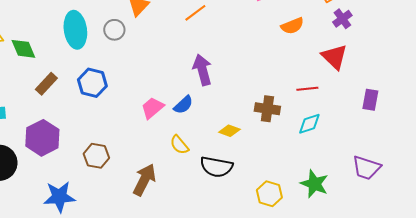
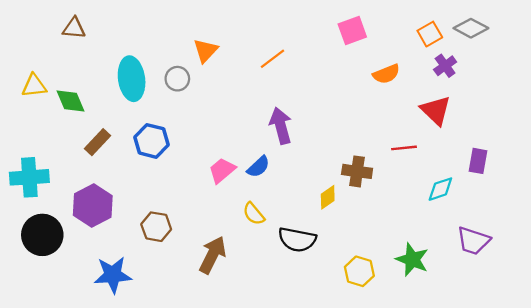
cyan diamond: (309, 124) -> (440, 189), moved
yellow diamond: (229, 131) -> (328, 197), moved, turned -55

